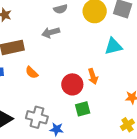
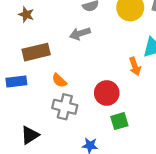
orange arrow: (93, 76) -> (135, 66), moved
gray cross: (37, 117) -> (65, 107), moved

